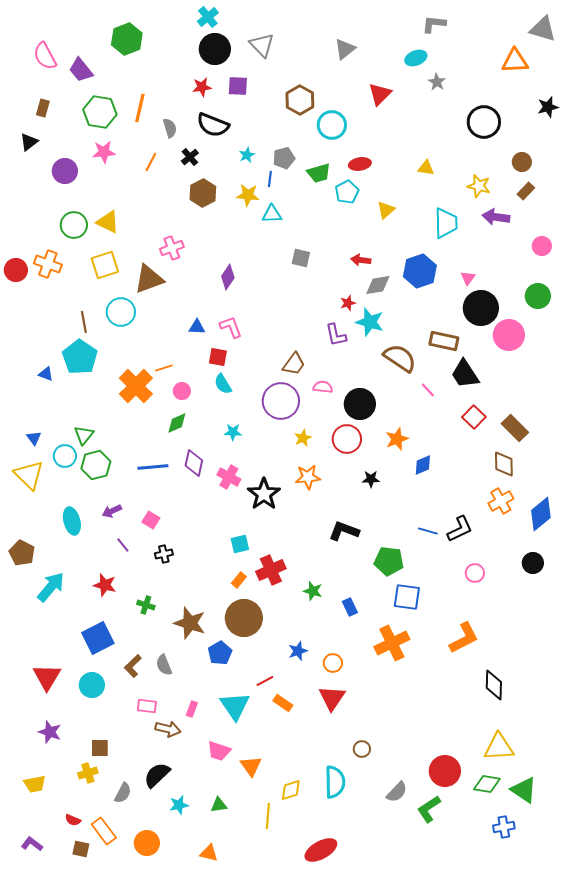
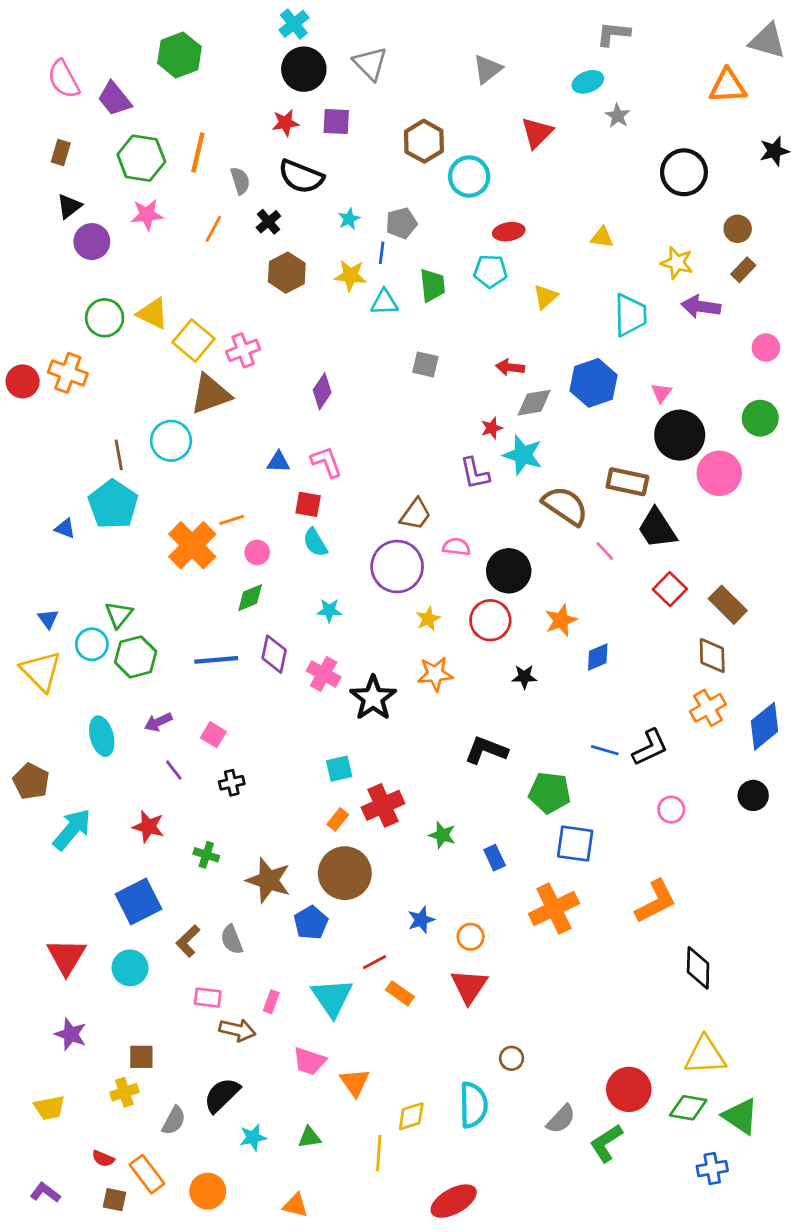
black triangle: (29, 142) -> (69, 206), moved
green trapezoid: (319, 173) -> (432, 285), moved, turned -80
cyan pentagon: (347, 192) -> (490, 271), turned 30
yellow square: (105, 265) -> (194, 340), moved, turned -32

